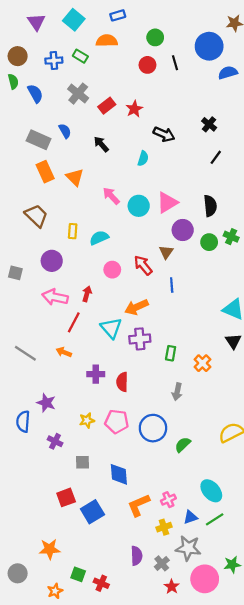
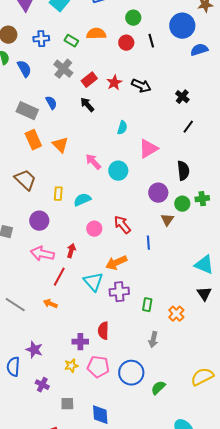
orange semicircle: (107, 41) -> (96, 34), moved
green rectangle: (80, 56) -> (71, 41), moved
black arrow: (164, 134) -> (141, 86), moved
black arrow: (101, 144) -> (87, 105), moved
pink triangle: (167, 202) -> (148, 149), moved
green cross: (231, 237) -> (202, 199), turned -32
brown triangle: (166, 252) -> (167, 220), moved
purple cross: (96, 374) -> (80, 342), moved

